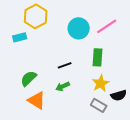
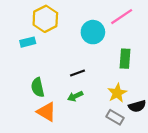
pink line: (107, 26) -> (122, 17), moved
green rectangle: (98, 57) -> (125, 59), moved
green semicircle: (29, 78) -> (38, 87), turned -60

